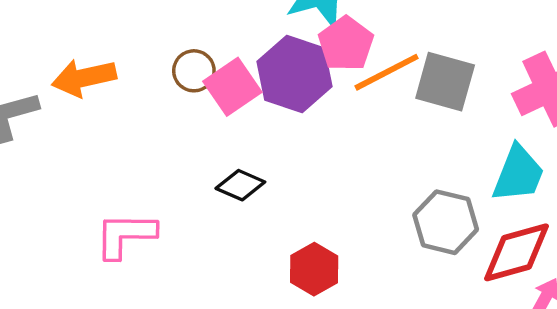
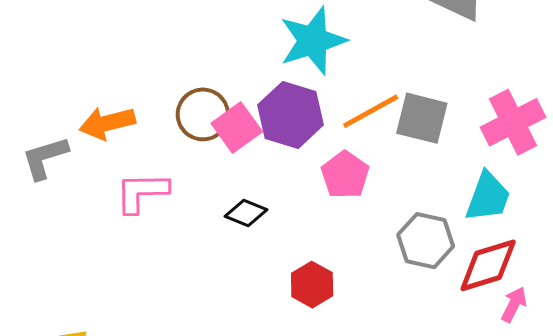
pink pentagon: (346, 44) -> (345, 175), moved
brown circle: (194, 71) -> (203, 114), size x1.4
pink L-shape: (125, 235) -> (142, 192), moved

